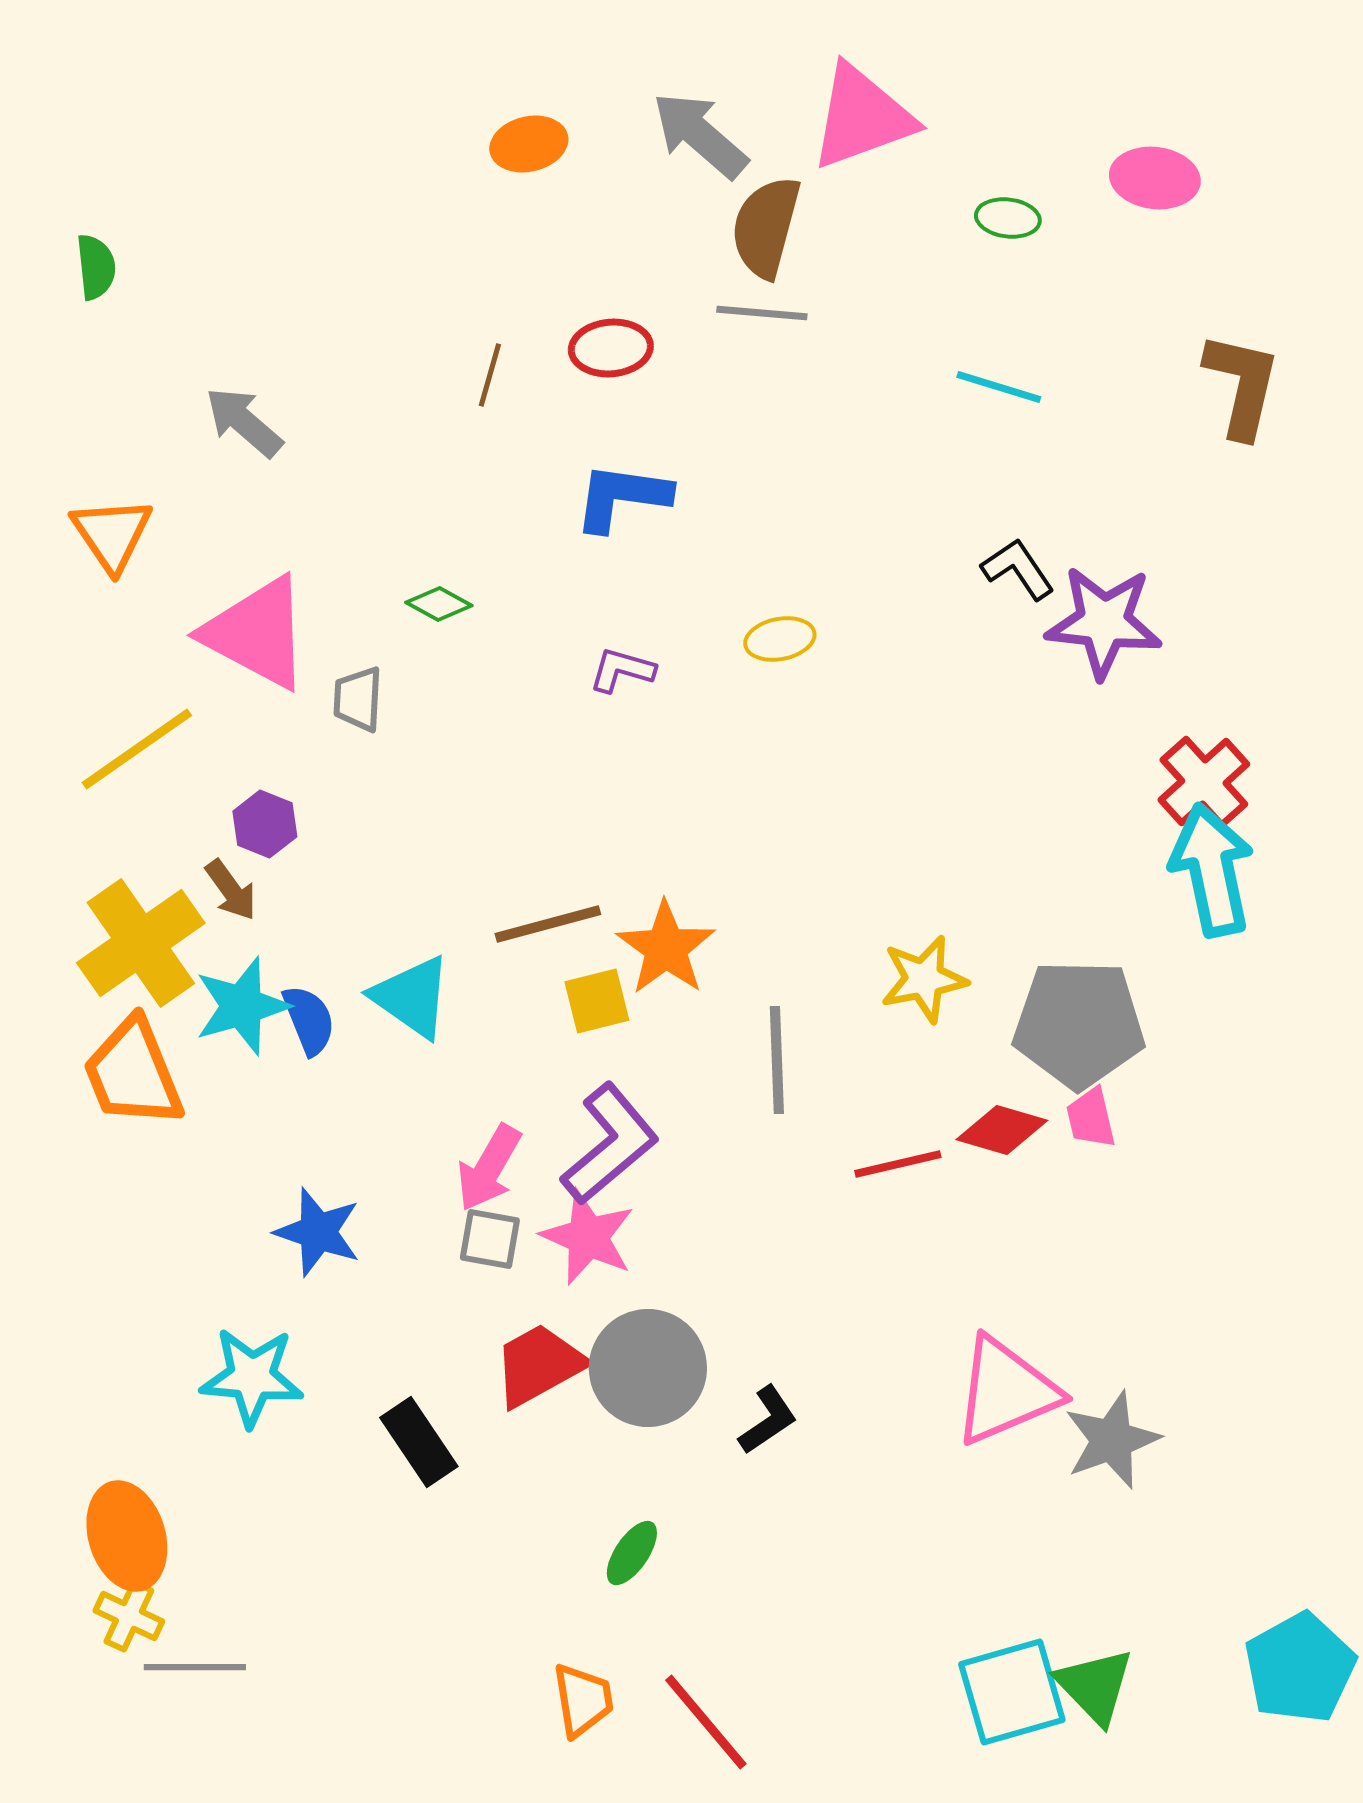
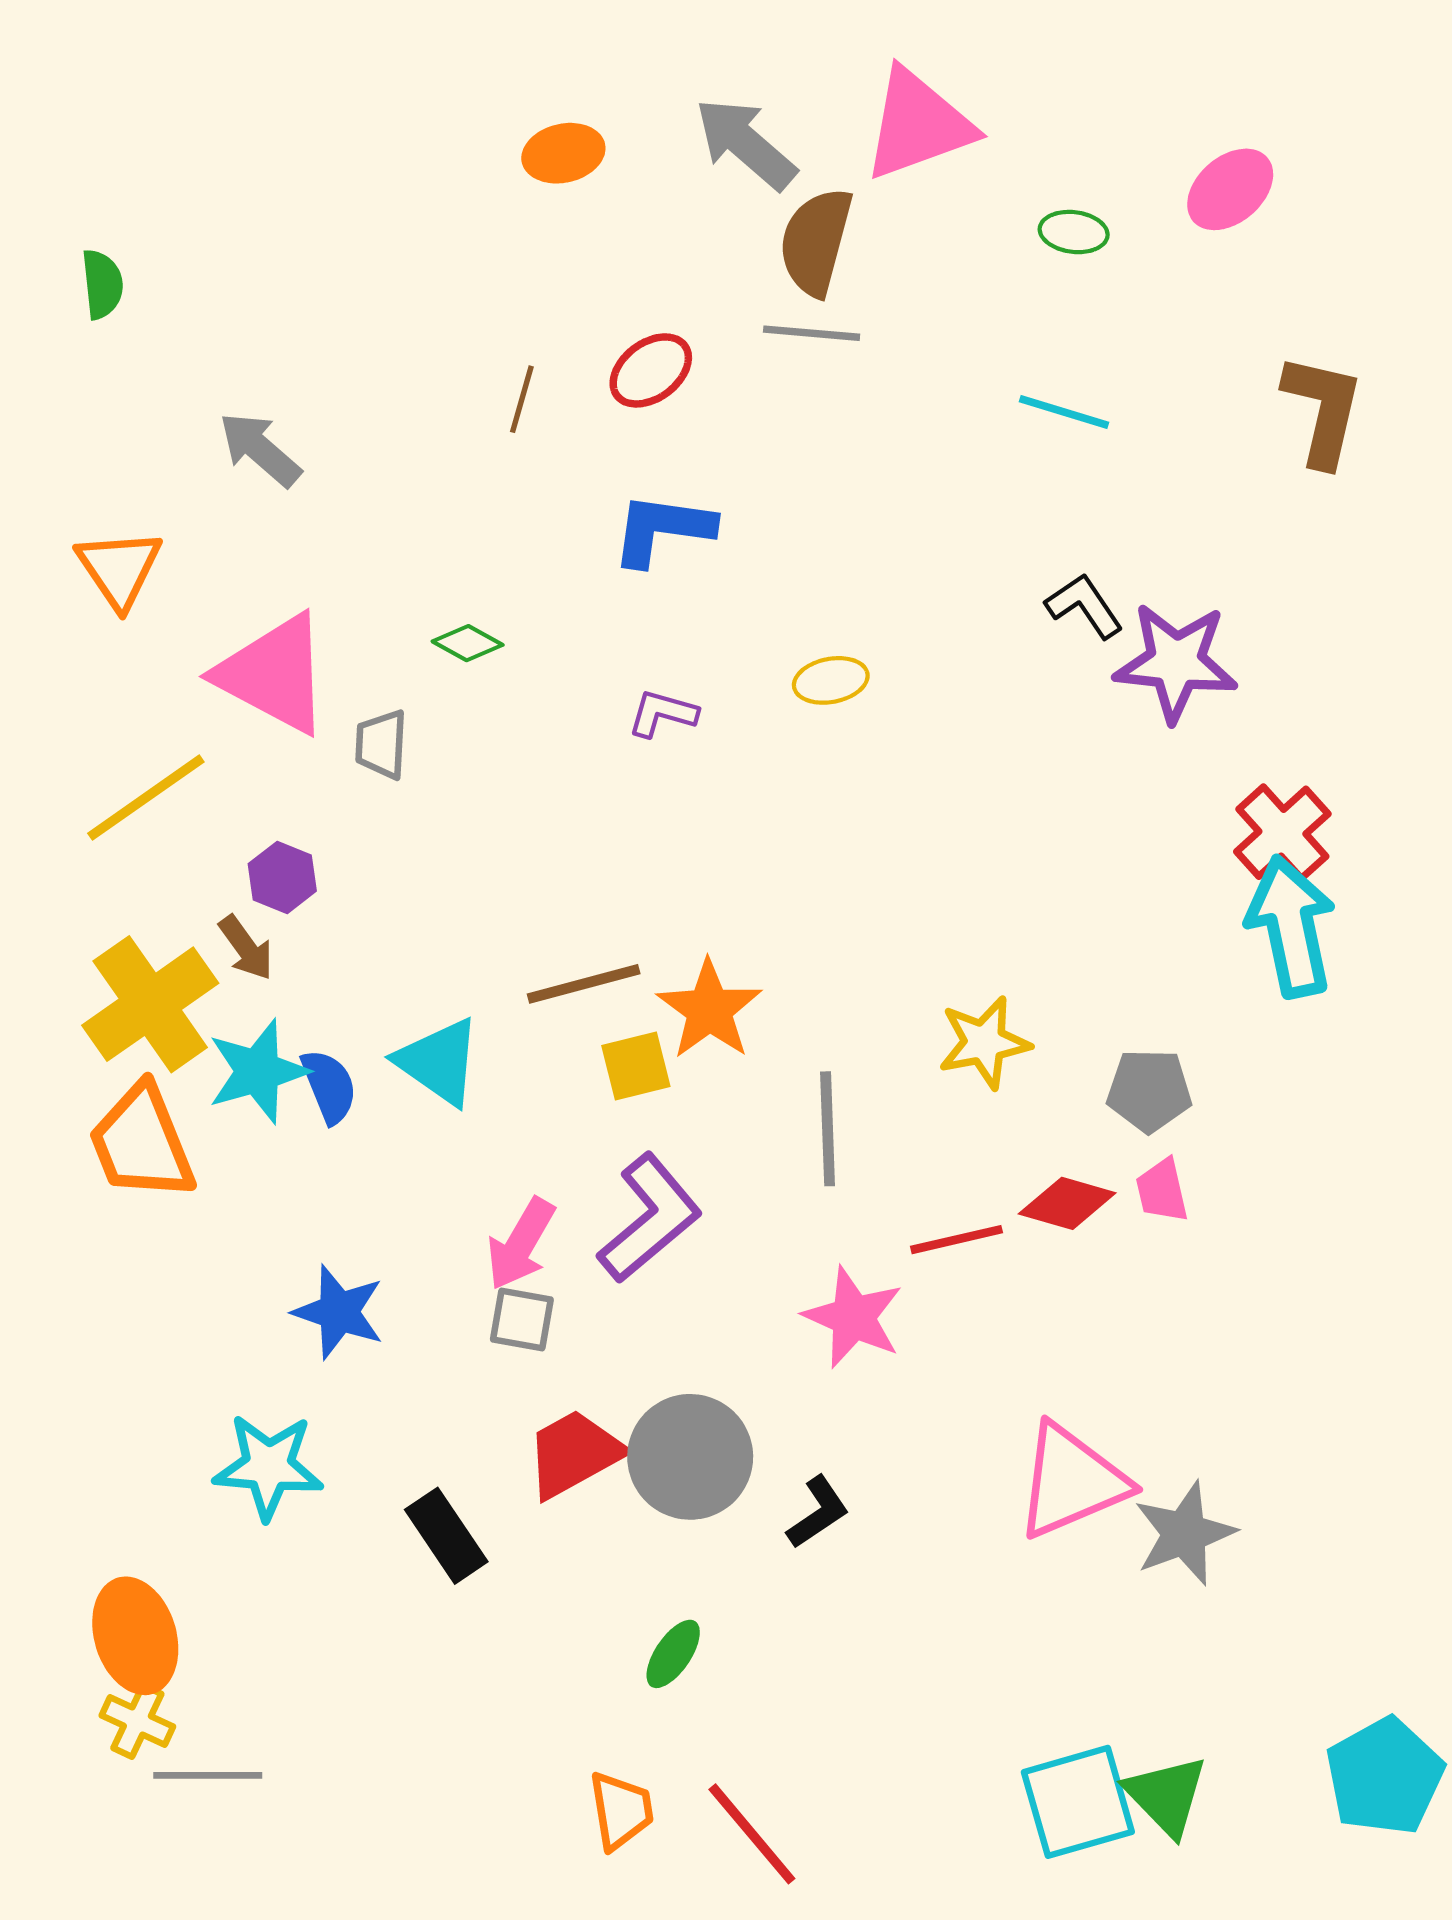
pink ellipse: (1155, 178) -> (1230, 189), turned -48
red ellipse: (611, 348) -> (651, 370), turned -32
gray pentagon: (1079, 1024) -> (1149, 1090), size x0.6
pink star: (588, 1237) -> (853, 1317), moved

